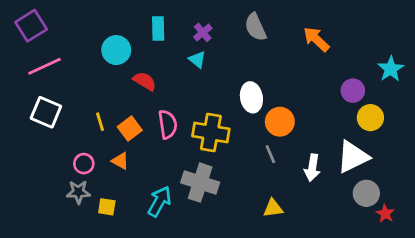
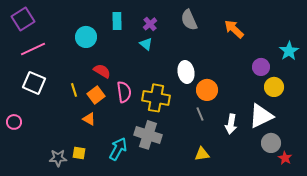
red semicircle: (145, 81) -> (102, 71), moved
pink circle: (84, 164) -> (14, 122), moved
gray star: (78, 192) -> (58, 158), moved

